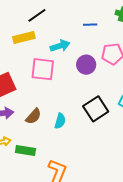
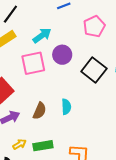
purple circle: (86, 65) -> (62, 55), moved
black square: (96, 109) -> (94, 70), moved

